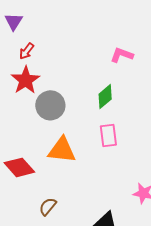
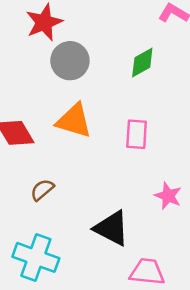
pink rectangle: (108, 135) -> (137, 134), moved

